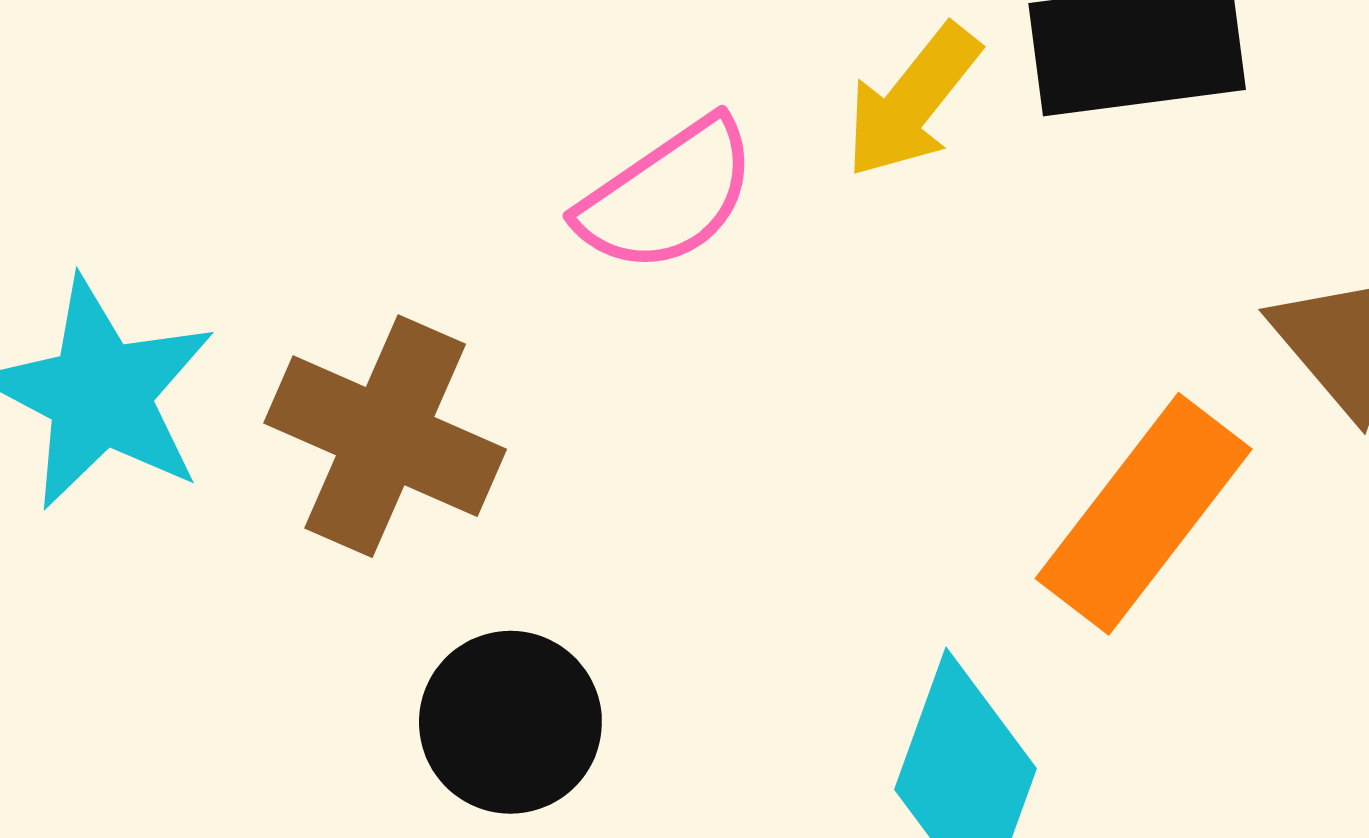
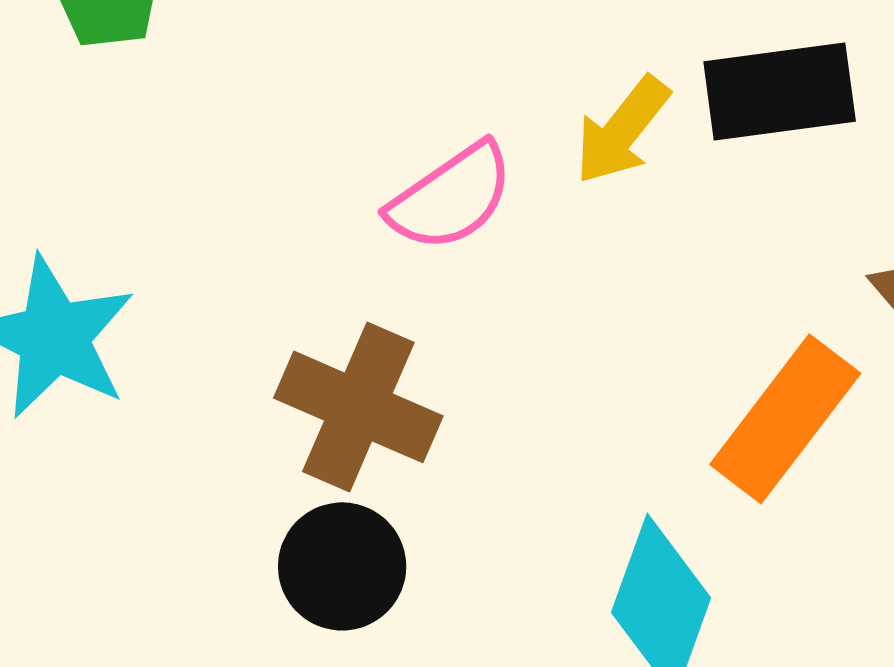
brown cross: (385, 436) -> (358, 407), moved

